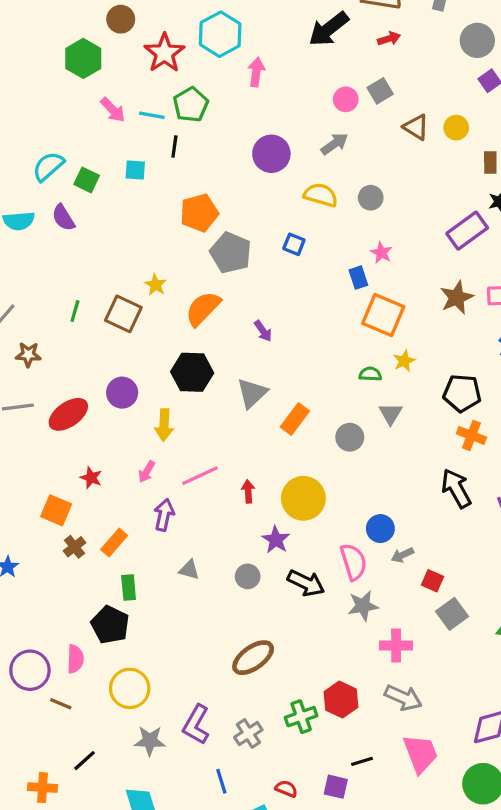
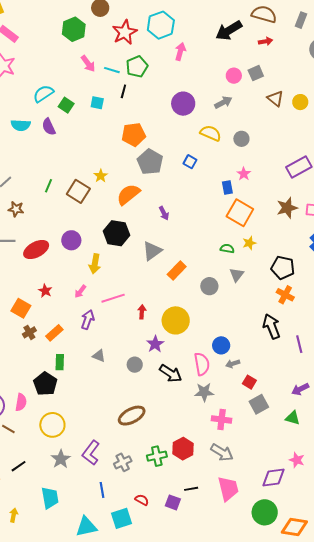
gray star: (150, 741) -> (61, 459), turned 30

